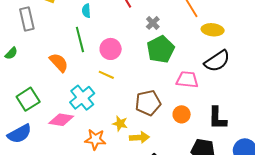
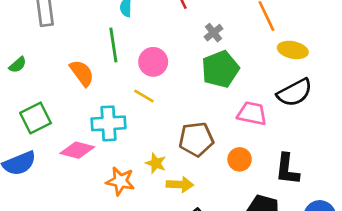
green semicircle: (11, 53) -> (18, 65), moved
cyan cross: (82, 98) -> (108, 123), turned 30

